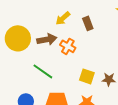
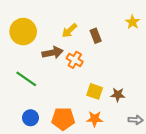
yellow circle: (18, 38) -> (23, 32), moved
green line: (43, 71) -> (26, 79), moved

